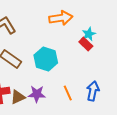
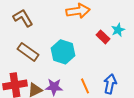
cyan star: (89, 34) -> (118, 30), moved

